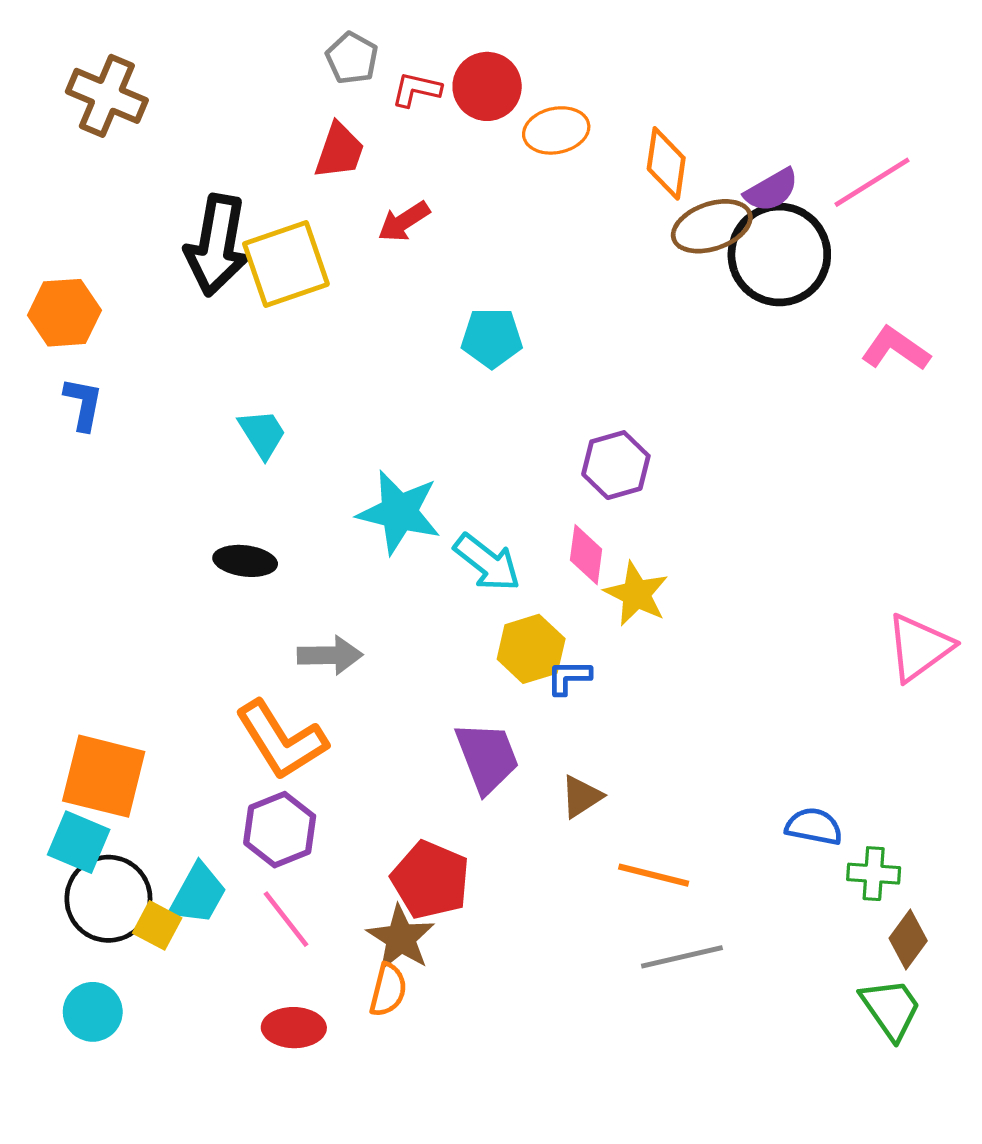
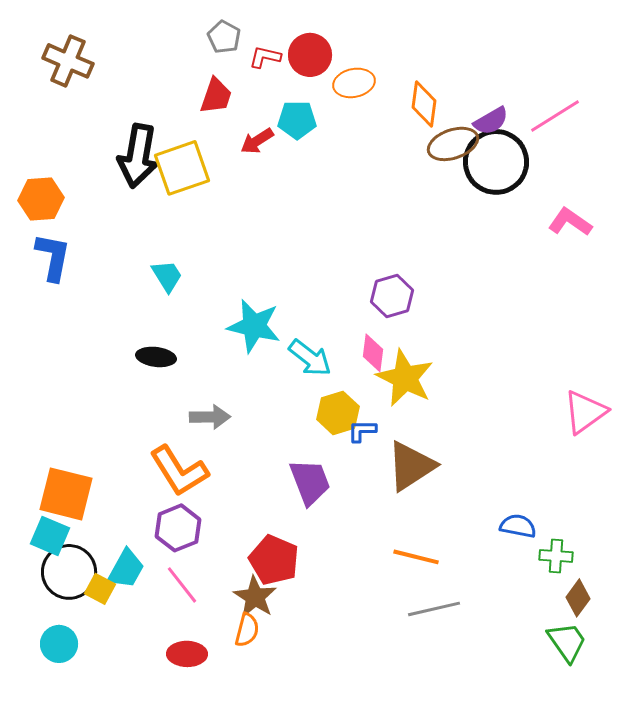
cyan pentagon: (492, 338) -> (297, 120), moved
blue L-shape: (83, 404) -> (53, 257), size x1.4
yellow star: (636, 594) -> (405, 378), size x1.4
brown triangle: (581, 797) -> (411, 466), moved, size x1.8

